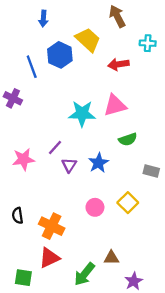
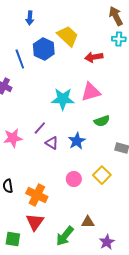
brown arrow: (117, 16) -> (116, 16), moved
purple triangle: (69, 165) -> (52, 143), turned -32
red triangle: (49, 258) -> (35, 222), turned -30

